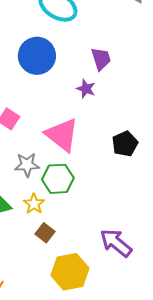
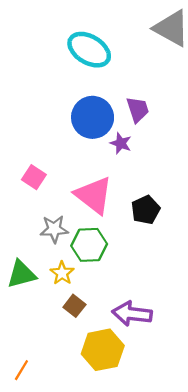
blue circle: (37, 56) -> (93, 117), moved
black pentagon: (125, 144) -> (146, 210), moved
purple arrow: (116, 243) -> (132, 314), moved, turned -32

